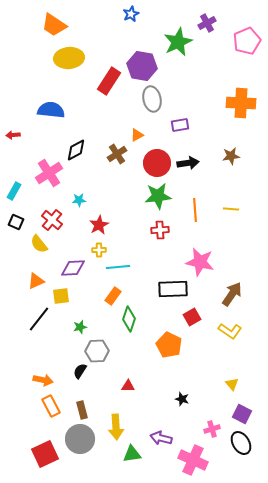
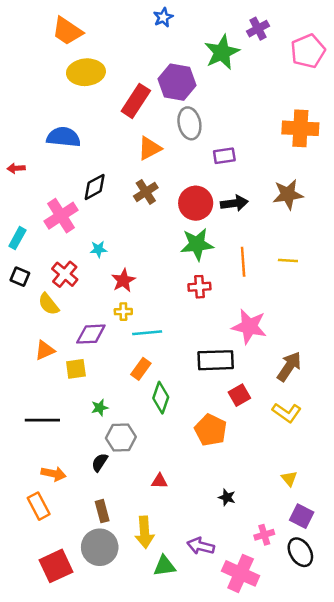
orange triangle: (137, 135) -> (150, 148), moved, size x1.5
brown star: (231, 156) -> (288, 194), size x1.4
black line: (39, 319) -> (42, 420), moved, turned 52
orange rectangle: (51, 406) -> (39, 506), moved

